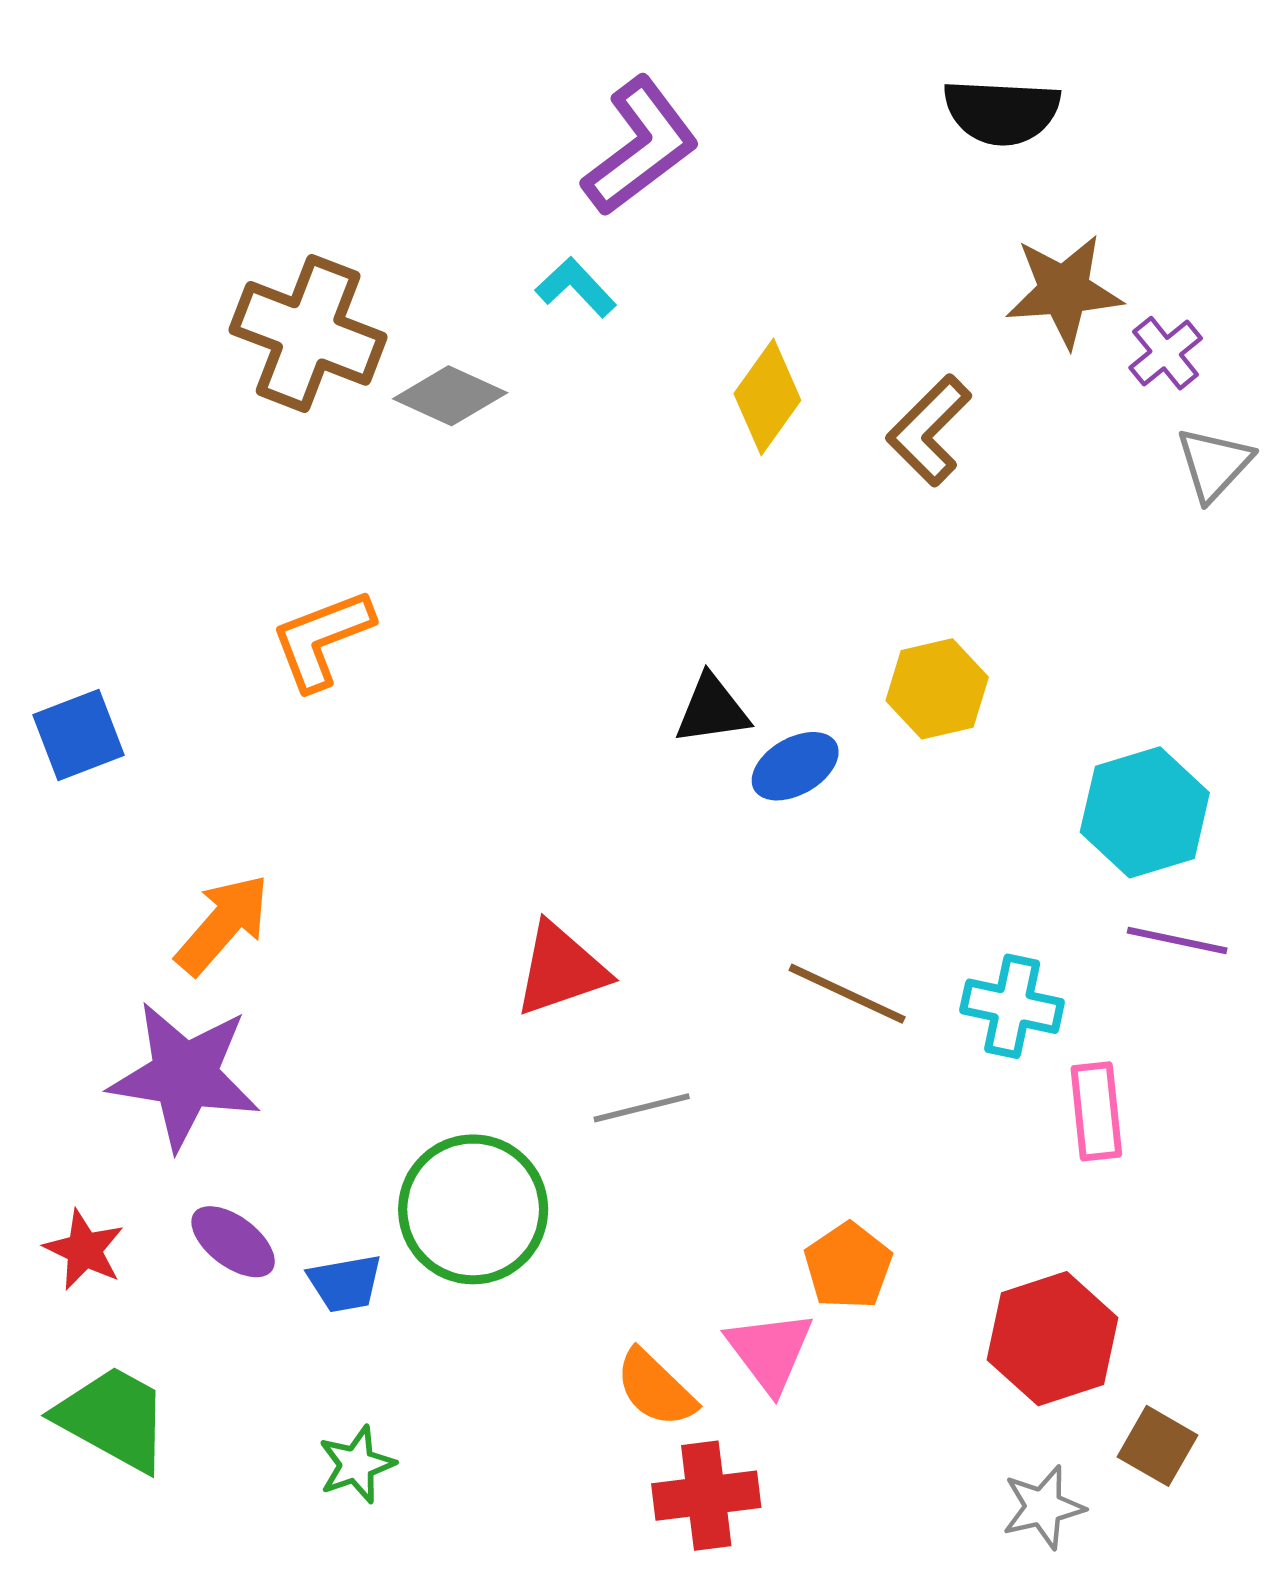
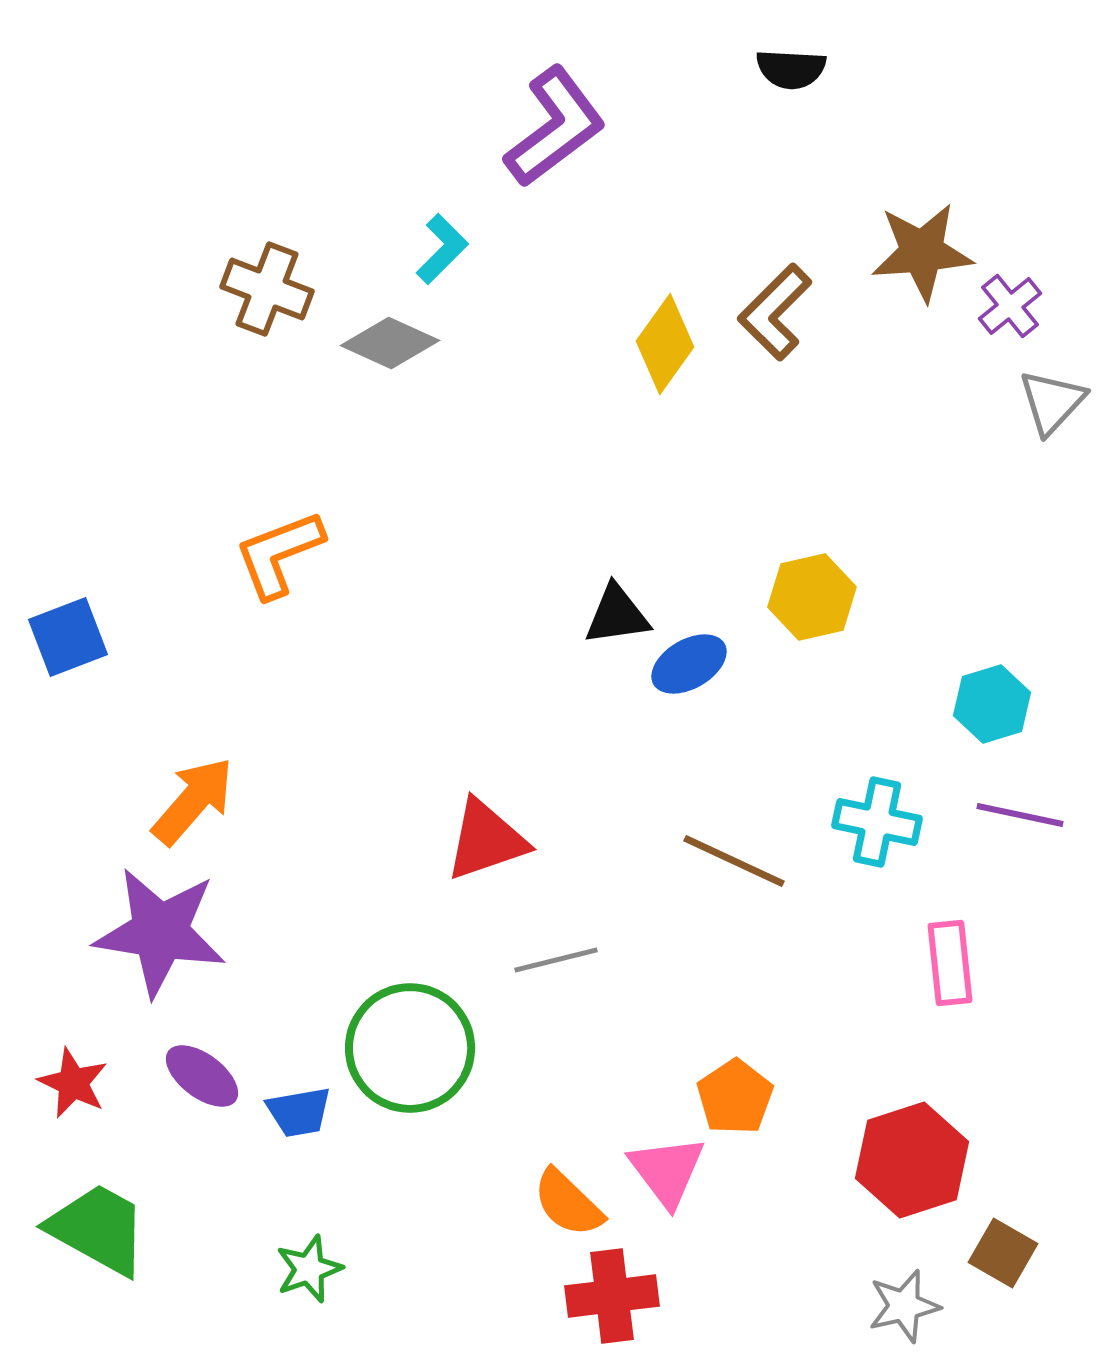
black semicircle: (1002, 112) -> (791, 69), moved, size x0.7
cyan L-shape: (576, 287) -> (442, 249), moved, turned 88
brown cross: (308, 333) -> (267, 289), size x0.7
brown L-shape: (929, 430) -> (775, 312), moved
cyan hexagon: (1145, 812) -> (992, 704), size x0.7
cyan cross: (1012, 1006) -> (877, 822), moved

